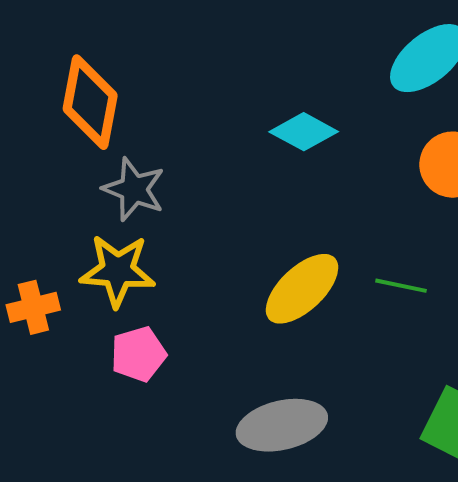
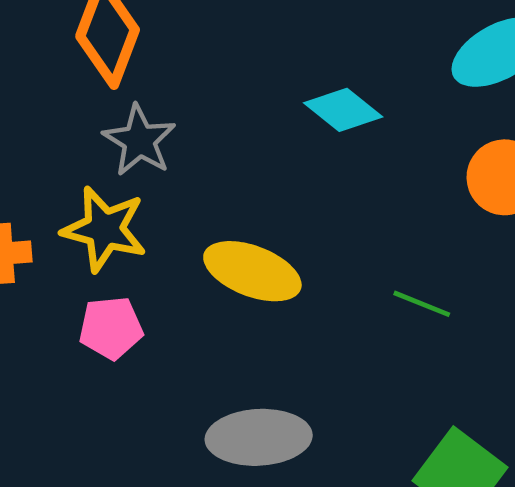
yellow ellipse: (302, 289) -> (252, 271), moved, turned 54

